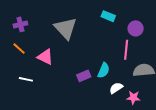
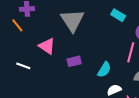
orange line: (19, 49) -> (17, 25), moved
purple rectangle: (84, 76) -> (74, 61), moved

